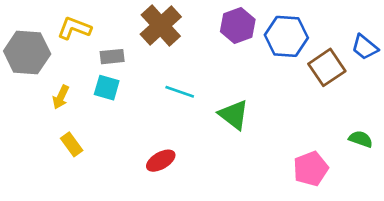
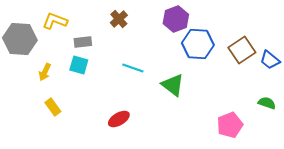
brown cross: (161, 26) -> (119, 19), size x0.6
blue hexagon: (286, 36) -> (198, 44), moved
blue trapezoid: (365, 47) -> (270, 60), moved

